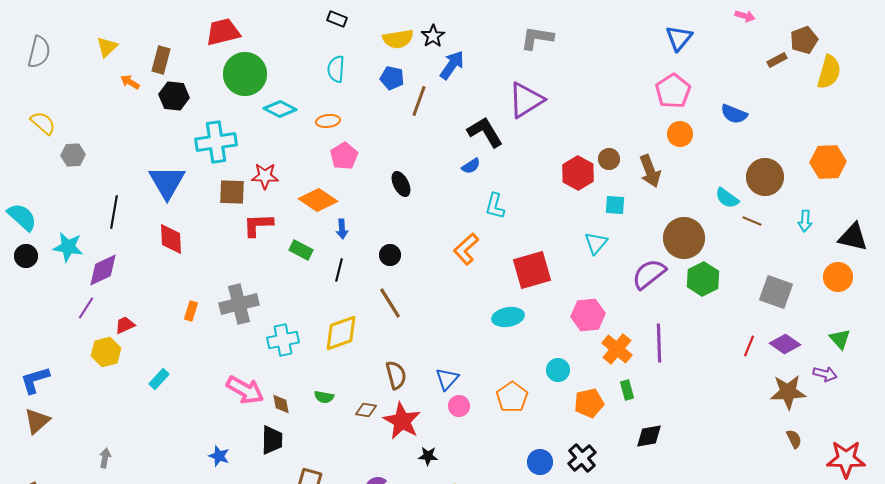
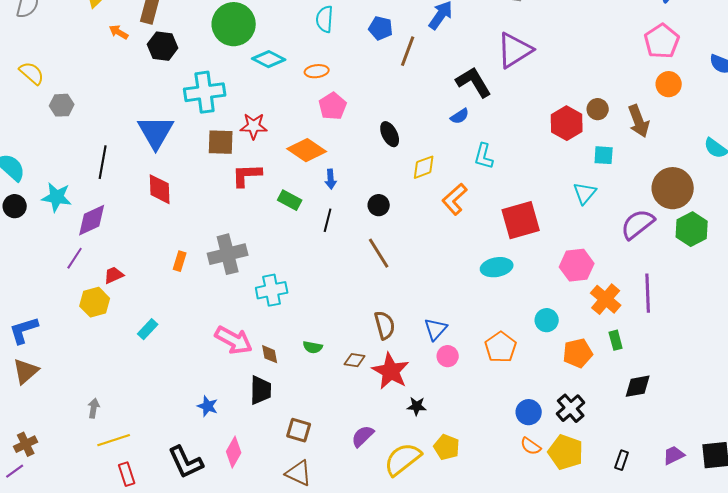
yellow diamond: (341, 333) -> (424, 167), moved, size x0.7

